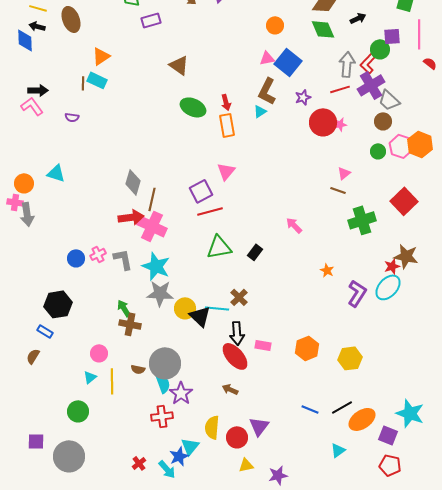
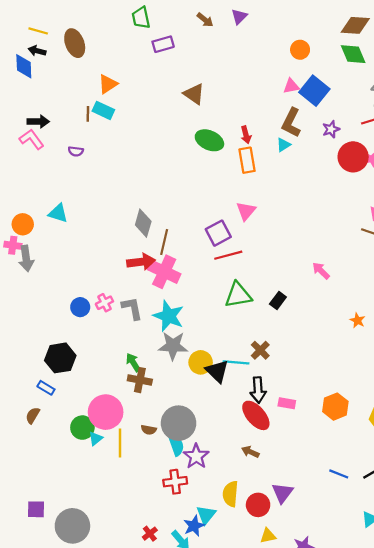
pink circle: (99, 353) -> (106, 412), size x1.8
green circle: (78, 411) -> (82, 428), moved

